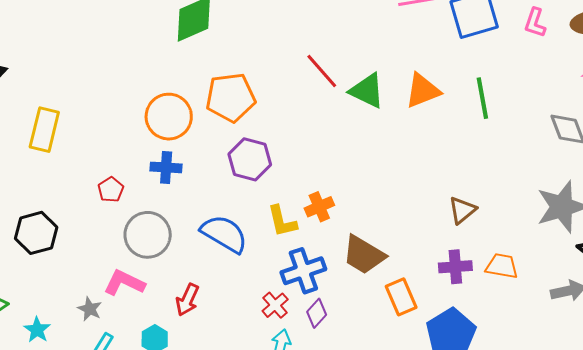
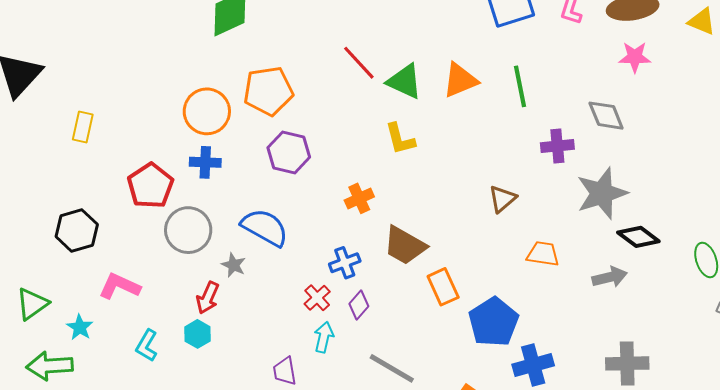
yellow rectangle: (44, 130) -> (83, 127), size x0.7
red pentagon: (111, 190) -> (150, 186), size x1.8
yellow L-shape: (282, 221) -> (400, 139), moved
purple cross: (455, 267) -> (557, 146), moved
blue cross: (303, 271) -> (345, 263), size x0.7
pink L-shape: (124, 283) -> (120, 286), moved
red arrow: (187, 300) -> (208, 298), moved
gray star: (90, 309) -> (234, 265), moved

